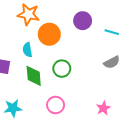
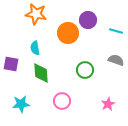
orange circle: (49, 34) -> (68, 33), moved
gray semicircle: (112, 62) -> (116, 60), turned -133
green circle: (62, 69) -> (85, 70), moved

